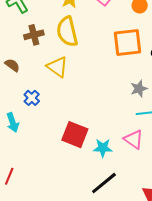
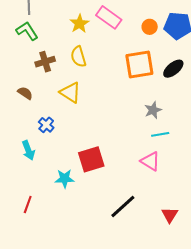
yellow semicircle: (67, 32) -> (78, 57), size x0.7
red square: (75, 135) -> (91, 159), turned -36
cyan star: (103, 148) -> (65, 179), moved

